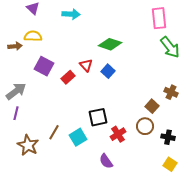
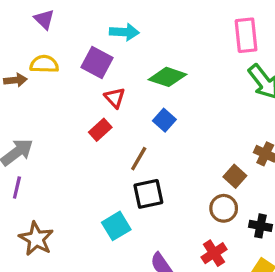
cyan arrow: (71, 14) -> (124, 32), moved
red triangle: (86, 65) -> (115, 98), moved
purple square: (44, 66) -> (97, 62), moved
brown line: (54, 132) -> (139, 159), moved
red cross: (118, 134) -> (214, 253), moved

